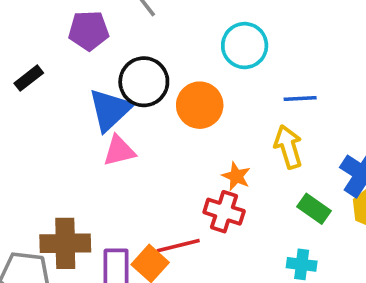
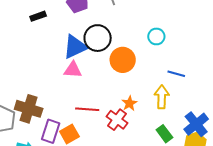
cyan circle: (245, 46) -> (156, 36), size x0.7
red line: (178, 246) -> (87, 109), moved

